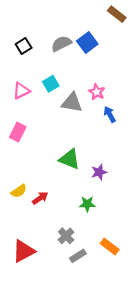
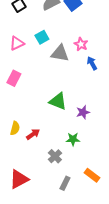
yellow semicircle: (19, 191) -> (15, 128), turned -40
gray cross: (66, 236) -> (55, 156), moved
gray rectangle: (78, 256) -> (65, 183), turned -32

